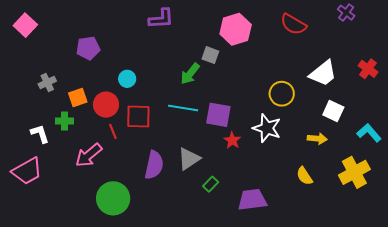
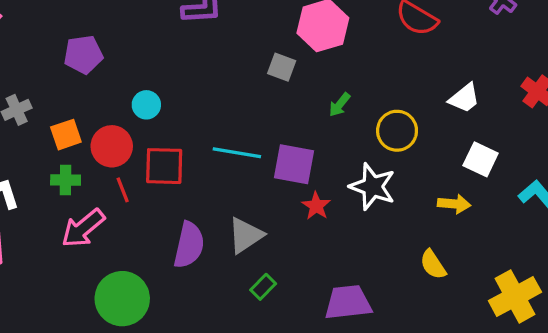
white trapezoid: (323, 73) -> (464, 98), size x0.7
green arrow: (190, 74) -> (340, 105), moved, size x0.7
green cross: (65, 121) -> (66, 180), moved
yellow cross: (354, 172) -> (515, 296), moved
green rectangle: (211, 184) -> (263, 287), moved

